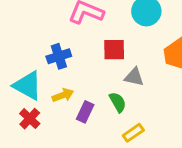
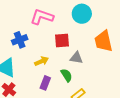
blue cross: (59, 56) -> (20, 40), moved
yellow arrow: (63, 95) -> (42, 61), moved

